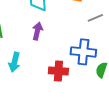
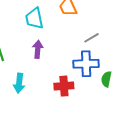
gray line: (95, 18) -> (92, 38), moved

